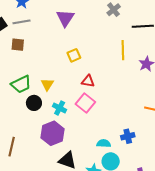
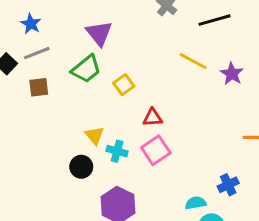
yellow line: (123, 50) -> (193, 61), turned -48
green trapezoid: (21, 84) -> (86, 69), moved
pink square: (85, 103) -> (156, 150), turned 30
cyan cross: (60, 108) -> (117, 151), moved

